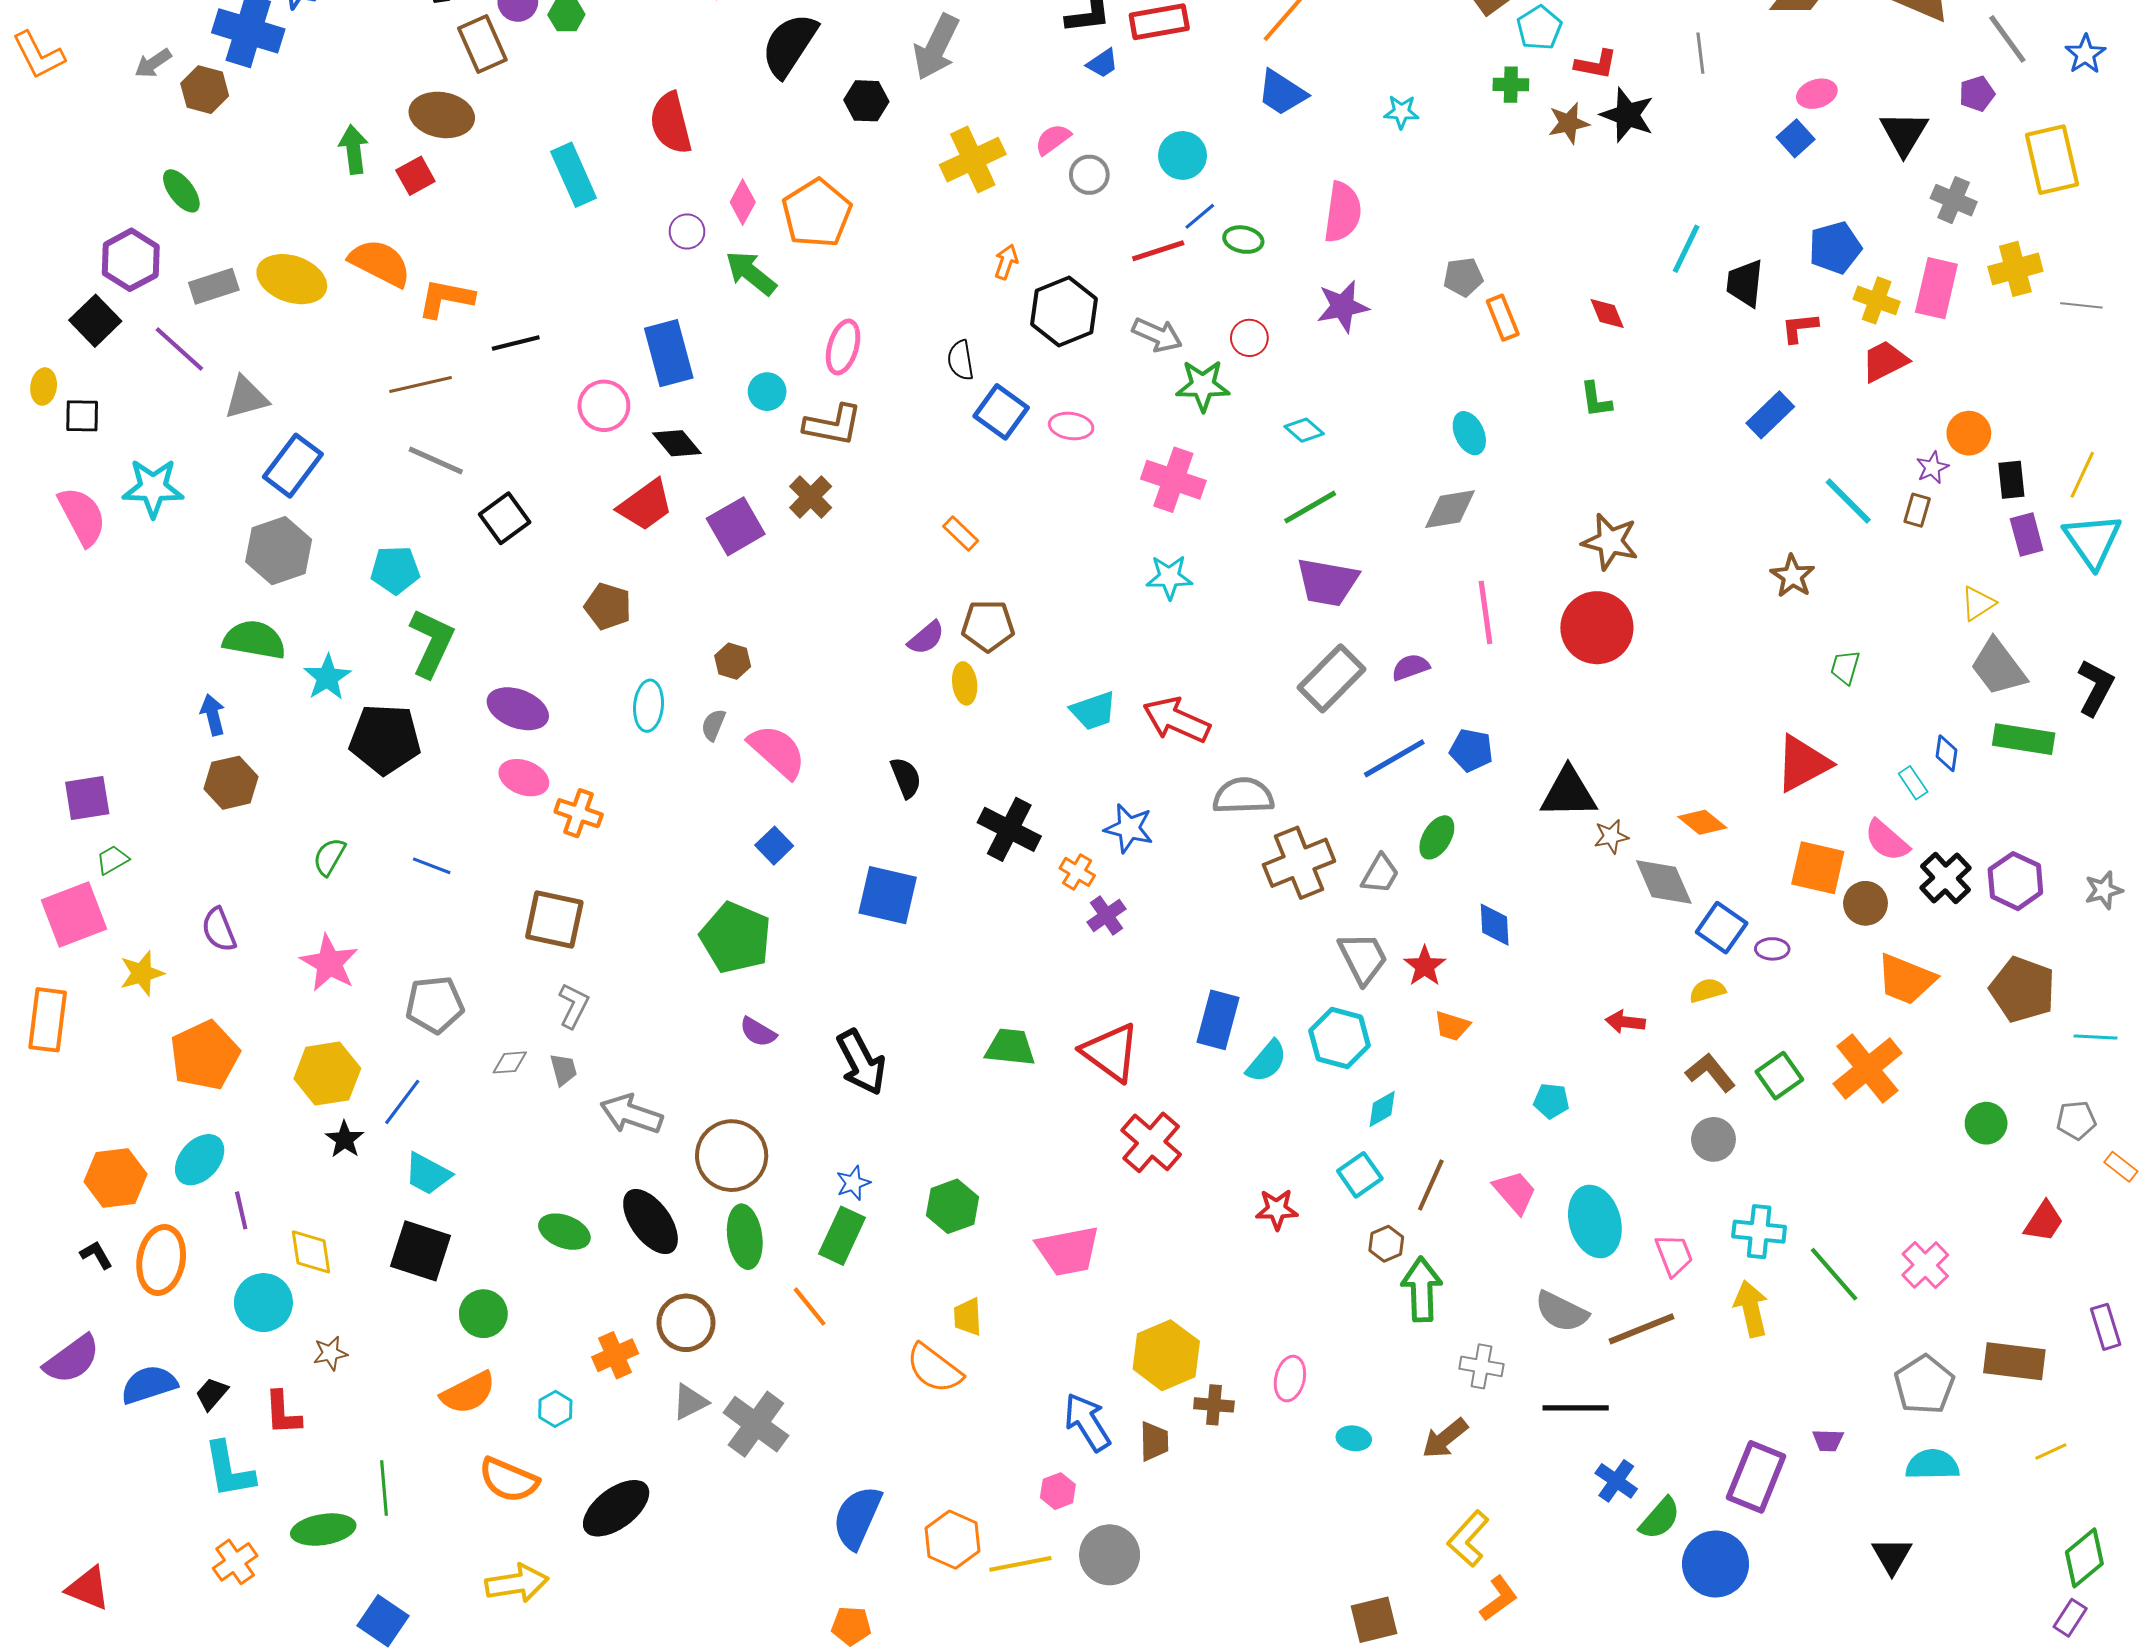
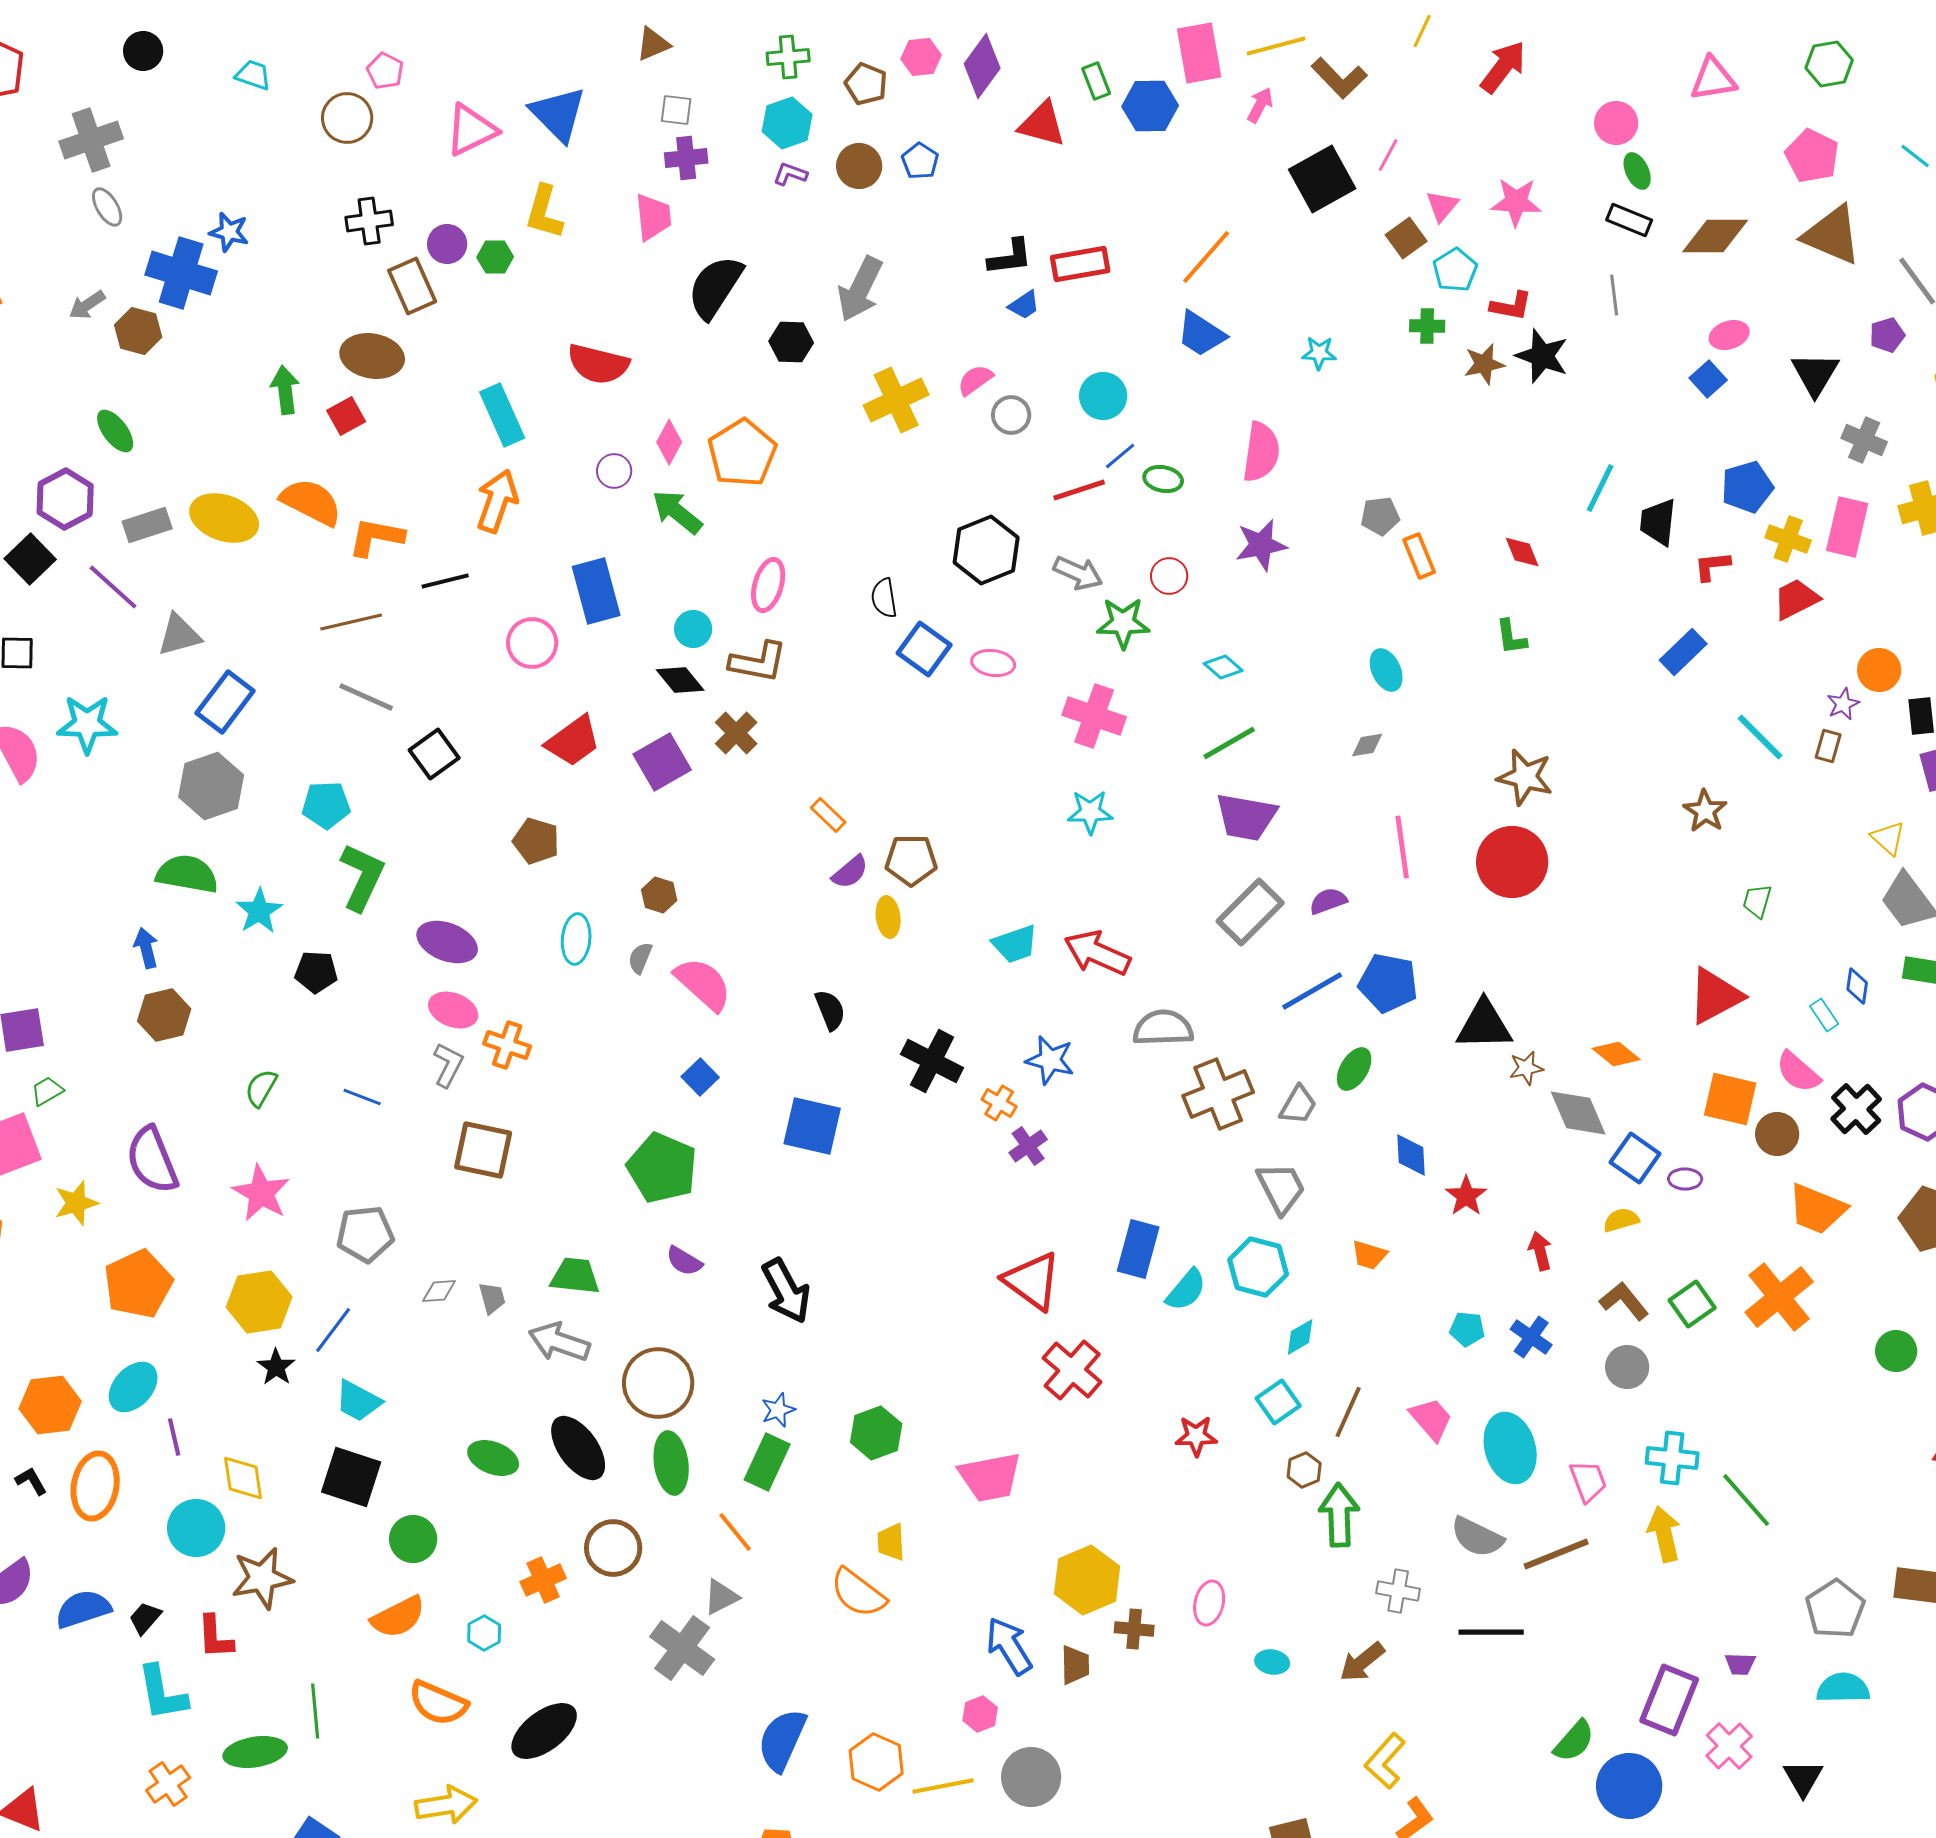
red semicircle: (671, 123) -> (598, 364), turned -62
orange arrow: (1006, 262) -> (497, 501), moved, size x1.8
black diamond: (677, 443) -> (680, 680), moved
gray diamond: (1450, 509) -> (1367, 745), size x0.6
orange rectangle: (961, 533) -> (828, 815), moved
yellow triangle: (1978, 603) -> (1888, 838), turned -45
black pentagon: (385, 739) -> (316, 972), size x0.6
blue pentagon: (1471, 750) -> (1388, 983), size x1.4
purple semicircle: (219, 930) -> (152, 1160), size x1.5
red star: (1425, 966) -> (1466, 1196), moved
gray L-shape: (574, 1006) -> (448, 1065), moved
red arrow: (1625, 1022) -> (1540, 1251), turned 69
green trapezoid: (1010, 1047) -> (575, 1276), moved
pink cross: (1925, 1265) -> (1729, 1746), moved
brown star: (330, 1353) -> (262, 1578), size x1.8
gray triangle: (690, 1402) -> (721, 1597), moved
blue cross: (1616, 1481) -> (1531, 1337), moved

